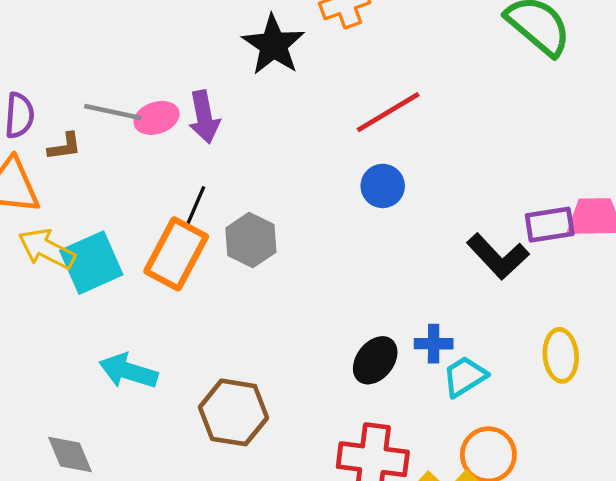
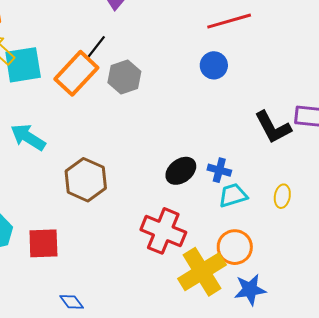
yellow ellipse: (561, 355) -> (282, 196), moved, size x0.7

